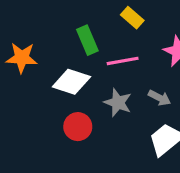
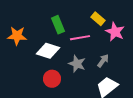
yellow rectangle: (132, 18) -> (98, 19), moved
gray arrow: (160, 98) -> (103, 61), turned -80

